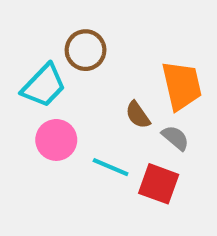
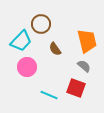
brown semicircle: (138, 115) -> (55, 49), moved
cyan line: (111, 167) -> (49, 95), moved

